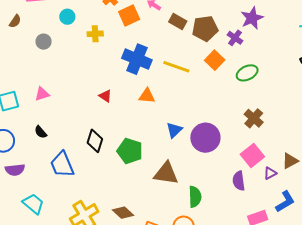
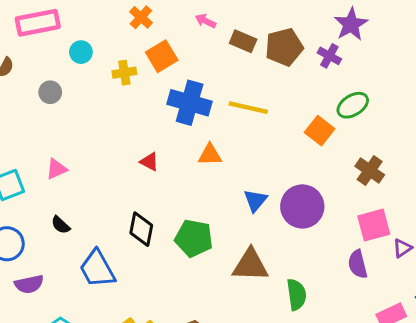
orange square: (129, 15) -> (162, 56), moved
orange square: (215, 60) -> (320, 131), moved
pink square: (252, 156) -> (374, 225), turned 30

